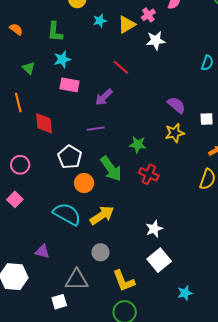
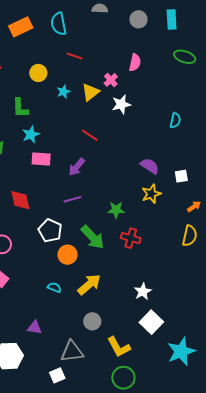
cyan semicircle: (67, 214) -> (54, 287), size x0.5
cyan star: (185, 293) -> (181, 351), size x1.8

